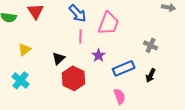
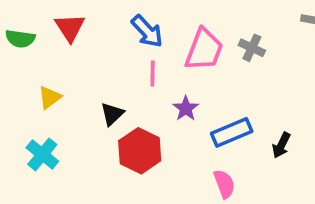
gray cross: (151, 45) -> (252, 48), moved

